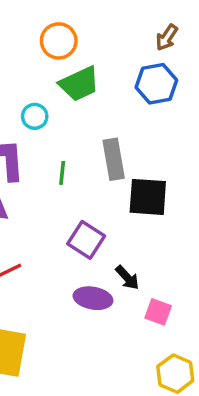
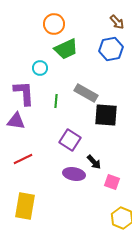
brown arrow: (167, 37) -> (117, 22), turned -77
gray rectangle: (114, 159) -> (86, 93), turned -50

